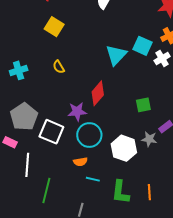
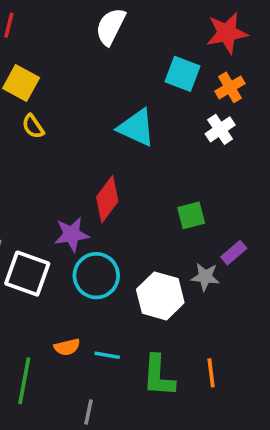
cyan square: (142, 46) -> (182, 74), moved
cyan triangle: (116, 55) -> (136, 128), turned -45
yellow semicircle: (59, 67) -> (33, 126), moved
orange semicircle: (80, 162) -> (67, 347), moved

